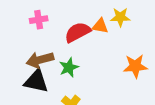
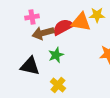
orange triangle: (100, 26) -> (81, 22), size x1.5
brown arrow: (40, 60) -> (43, 33), moved

